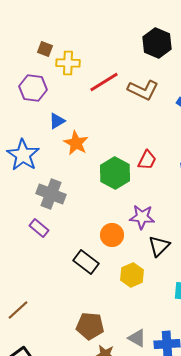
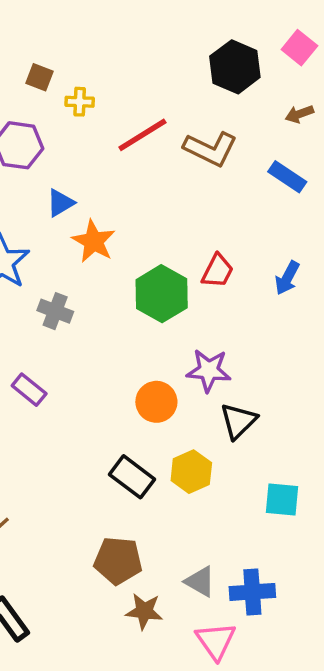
yellow cross: (68, 63) -> (80, 102), size x0.7
gray cross: (51, 194) -> (55, 311), moved, size x0.7
black rectangle: (86, 262) -> (132, 477), moved

